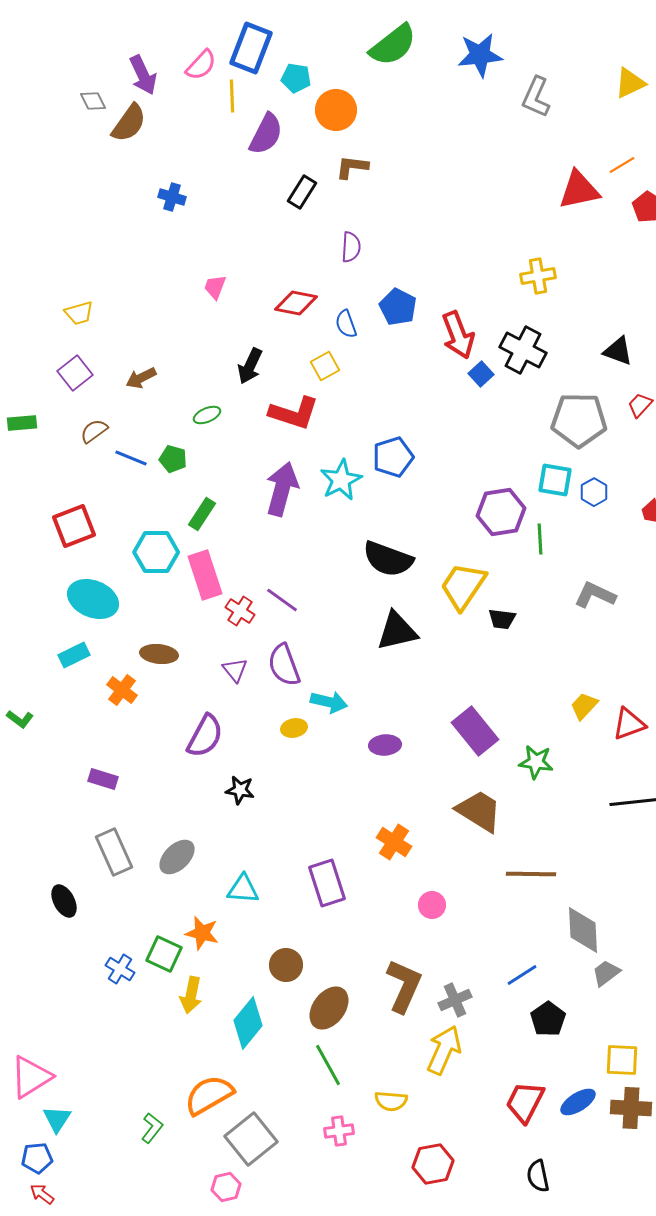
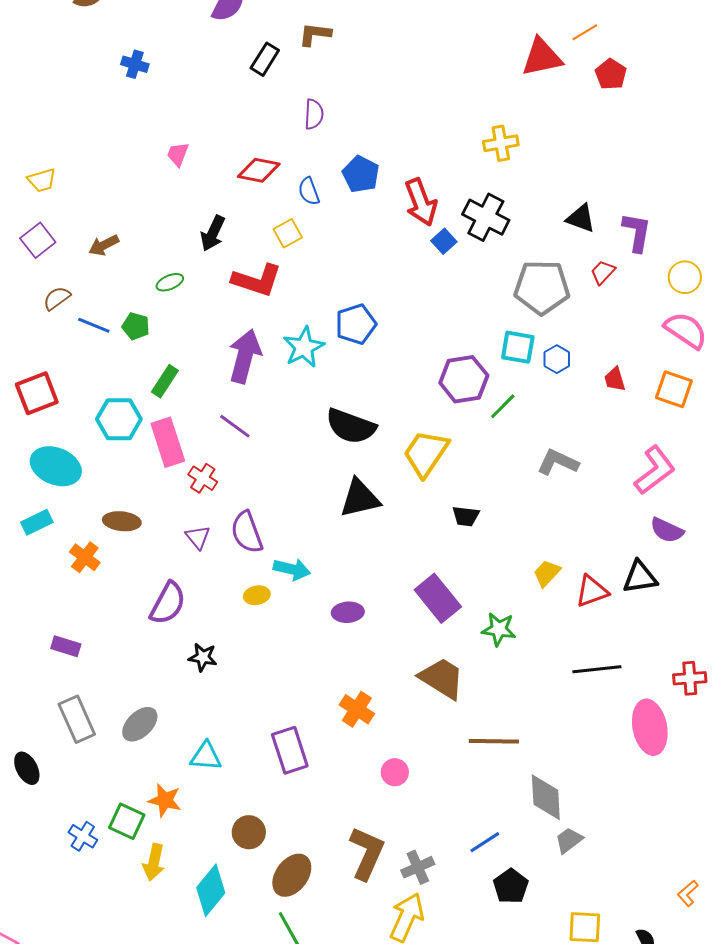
green line: (540, 539) -> (503, 406), turned 48
purple line: (282, 600) -> (235, 426), moved
black trapezoid: (502, 619) -> (466, 516), moved

